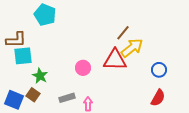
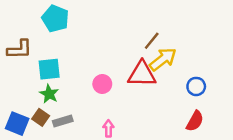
cyan square: (23, 56) -> (49, 69), moved
gray rectangle: (67, 98) -> (63, 121), moved

